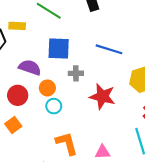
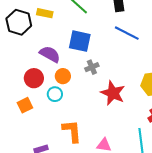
blue line: (109, 49) -> (127, 33), moved
gray cross: (76, 73) -> (92, 67), turned -32
cyan circle: (54, 106) -> (55, 94), moved

